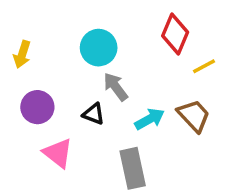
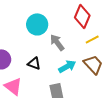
yellow line: (204, 66) -> (92, 39), moved
gray arrow: (116, 87) -> (57, 42), moved

